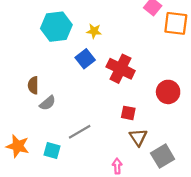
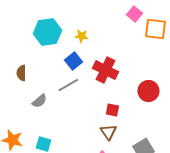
brown semicircle: (33, 85) -> (21, 73), moved
gray line: (80, 132) -> (68, 85), moved
brown triangle: (138, 137) -> (108, 132), moved

